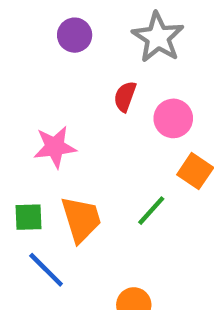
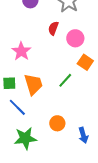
pink star: (55, 147) -> (21, 51), turned -30

